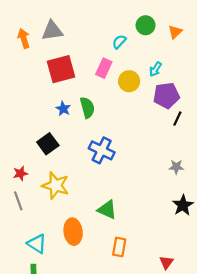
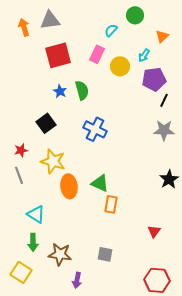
orange triangle: (175, 32) -> (162, 36), moved
gray star: (176, 167) -> (164, 130), moved, size x1.5
orange ellipse: (73, 232) -> (69, 186), moved
orange rectangle: (119, 247) -> (111, 204), moved

